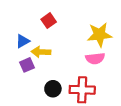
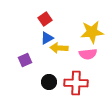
blue triangle: (23, 41) -> (47, 38), moved
yellow arrow: (41, 52) -> (59, 48), moved

